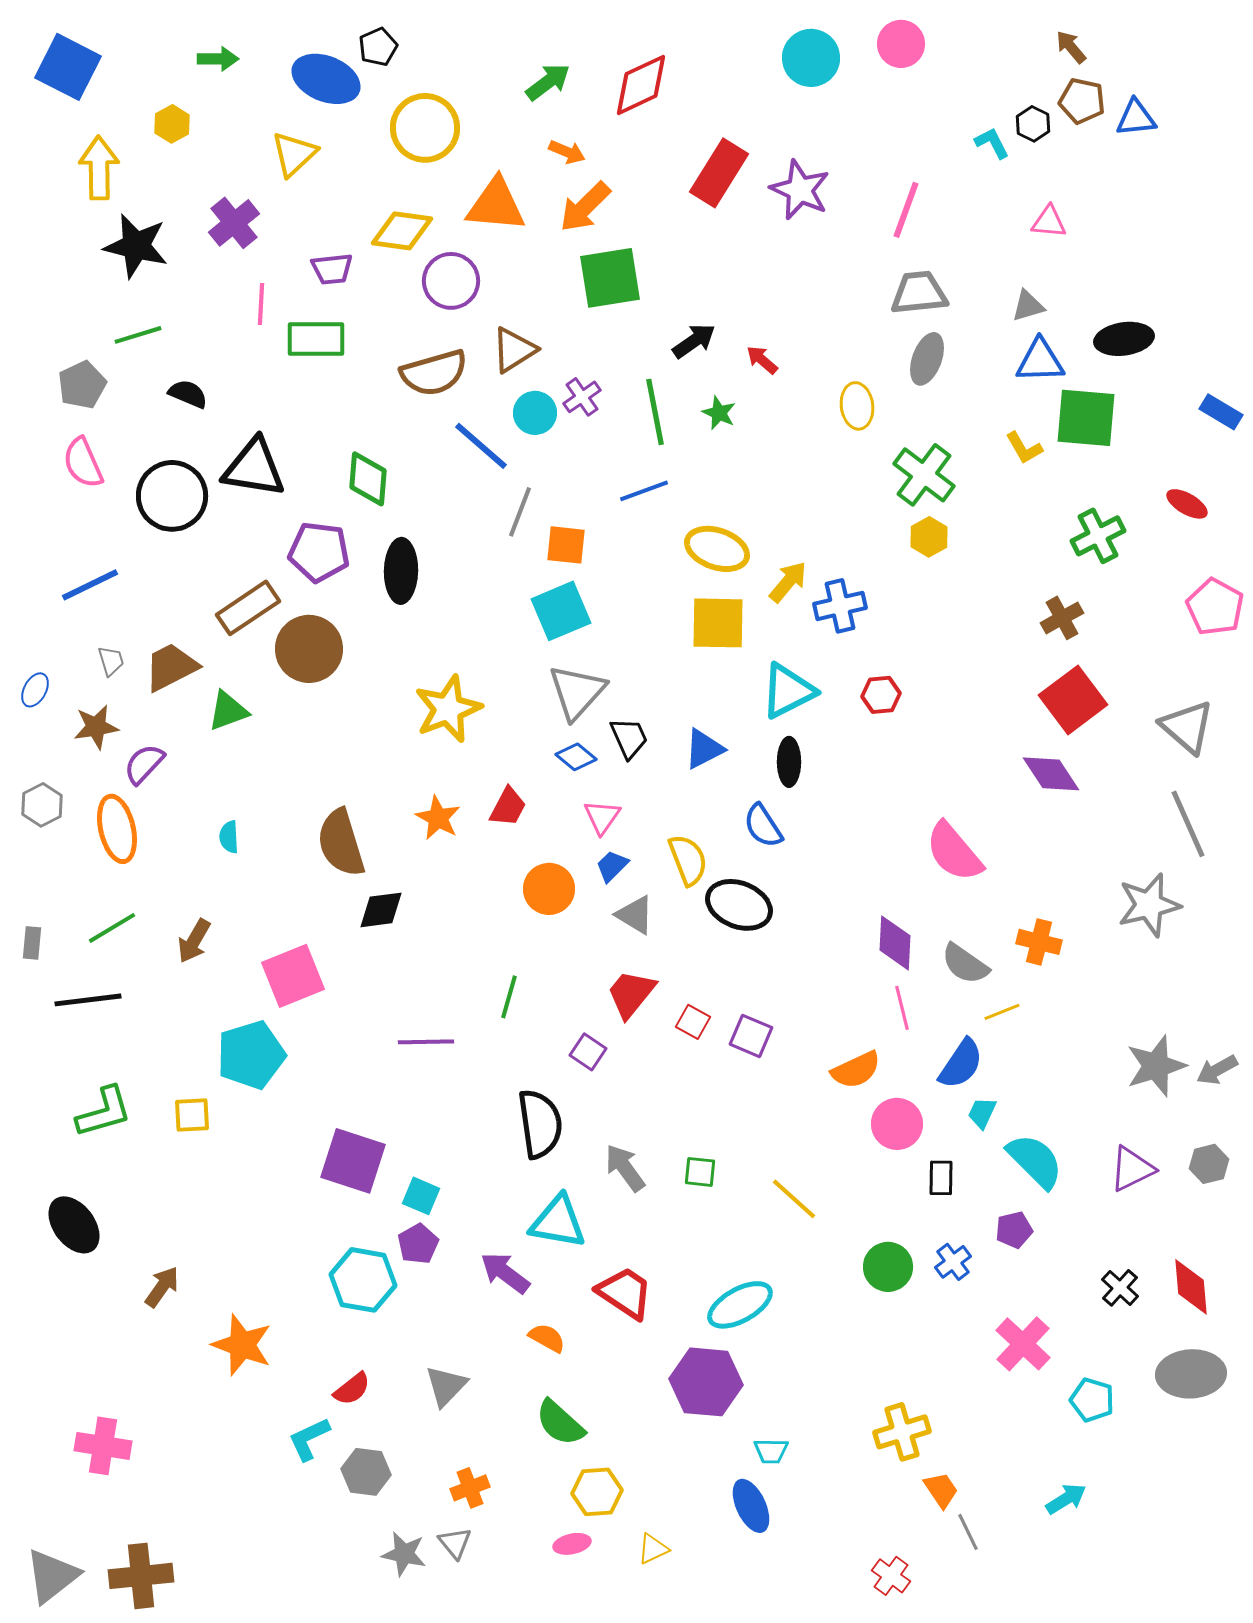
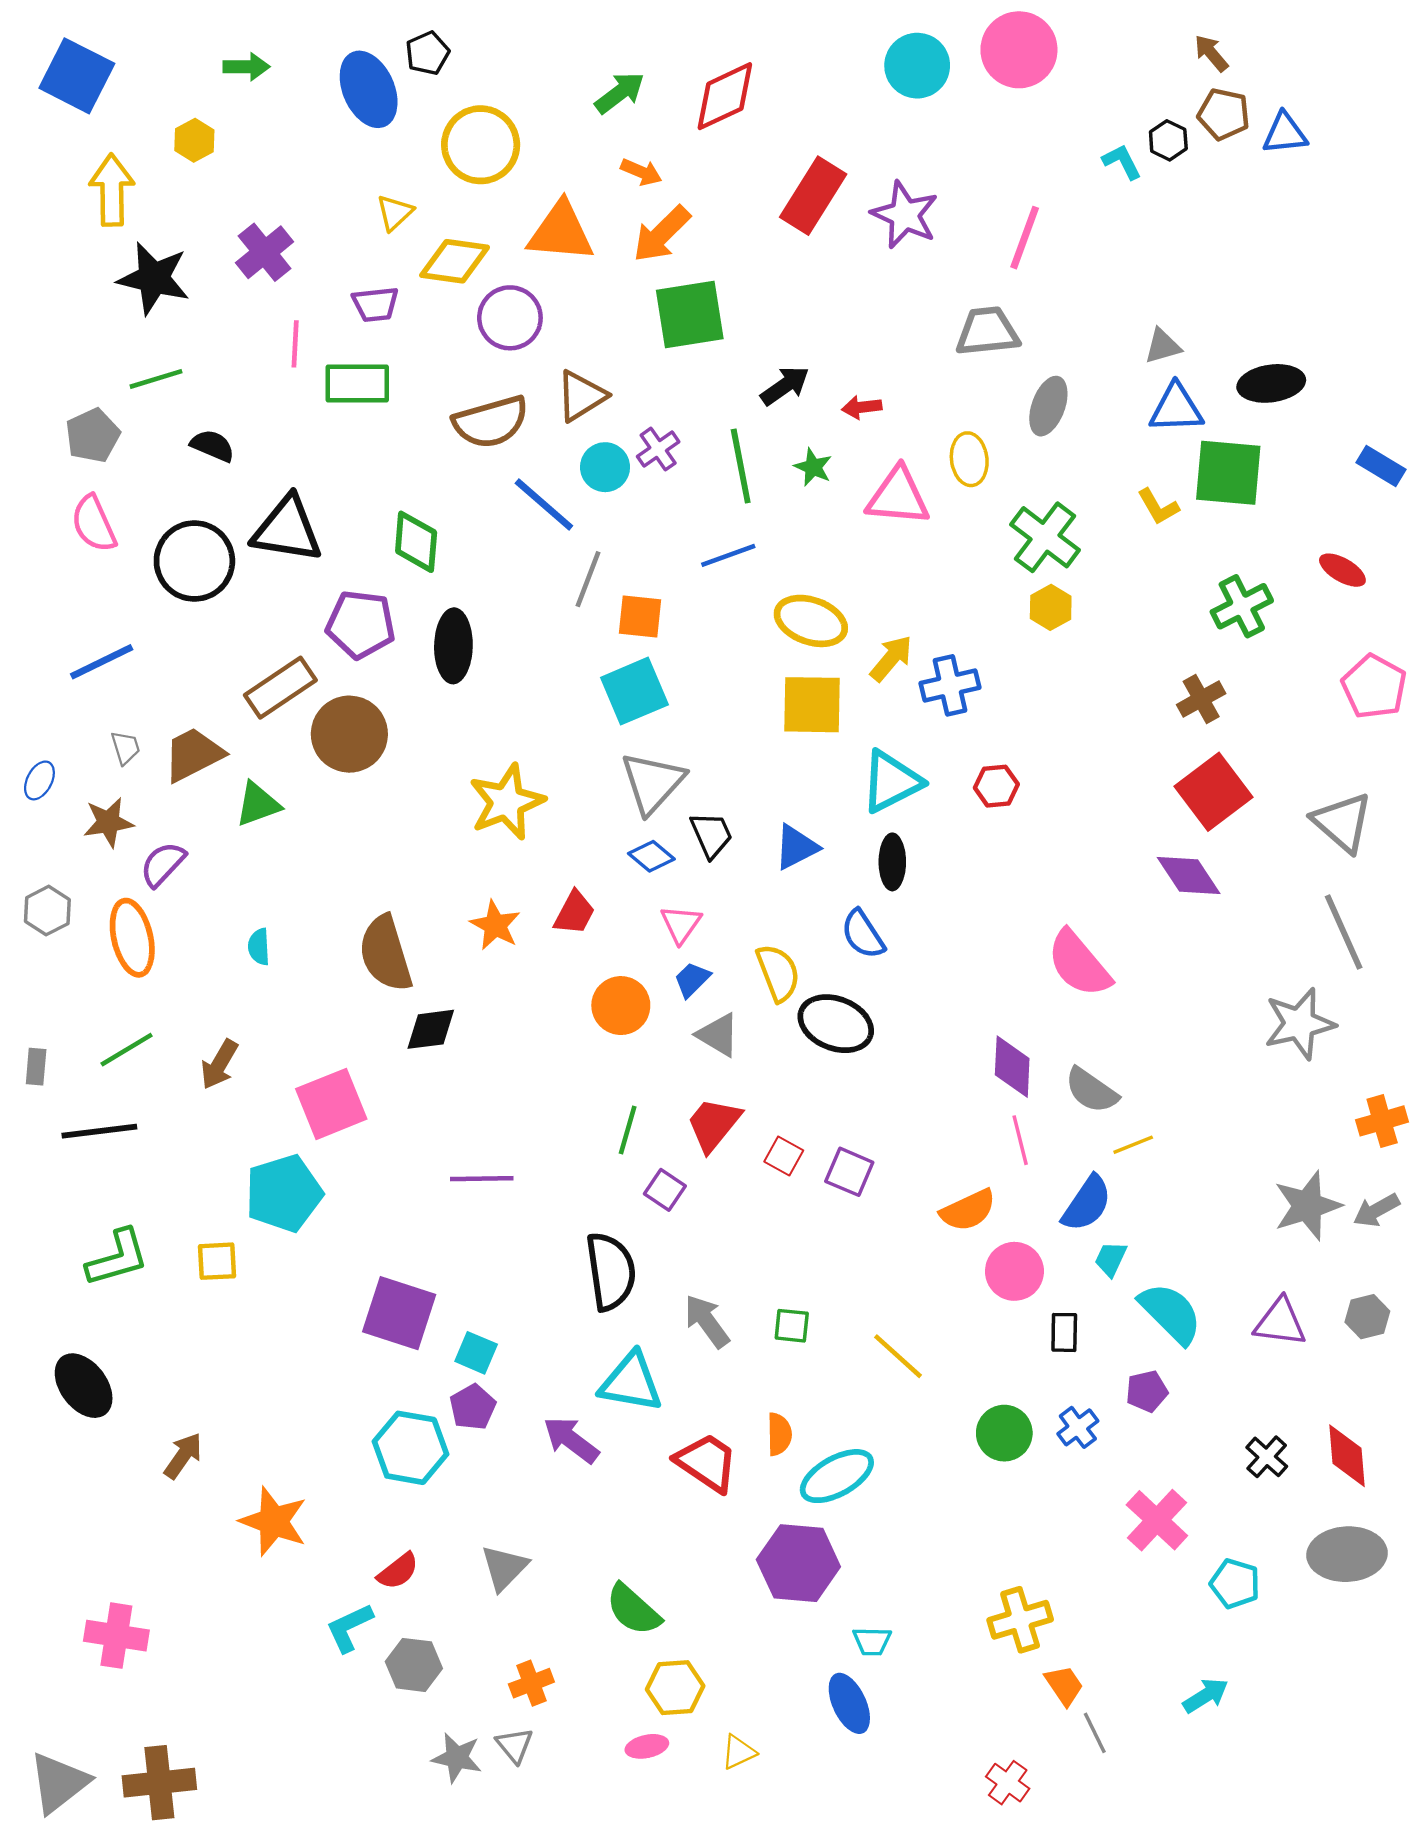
pink circle: (901, 44) -> (1019, 50), size x1.4
blue ellipse: (326, 79) -> (369, 89), turned 44
yellow triangle: (294, 154) -> (395, 213), moved, size x0.7
pink triangle: (1049, 222) -> (898, 497), moved, size x1.6
gray trapezoid: (919, 293) -> (987, 331), moved
red arrow: (762, 360) -> (862, 407), turned -48
orange cross: (1039, 942) -> (1382, 1121), moved, turned -30
green line: (509, 997) -> (628, 1130), moved
purple triangle: (1132, 1169) -> (1280, 1322), turned 33
orange semicircle: (547, 1338) -> (779, 1434), moved, turned 60

